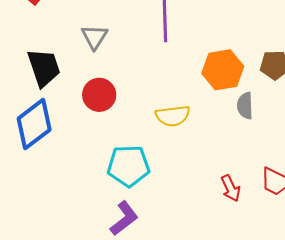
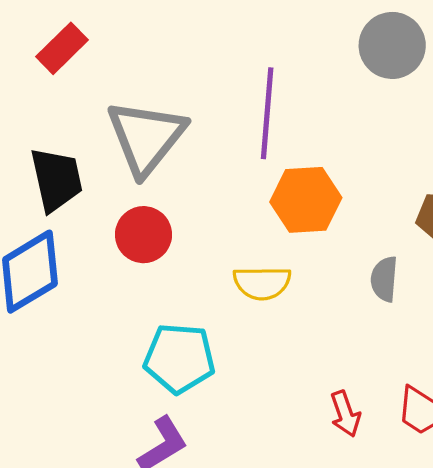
gray triangle: (94, 37) -> (146, 137), size x1.8
orange hexagon: (223, 70) -> (306, 200), moved

